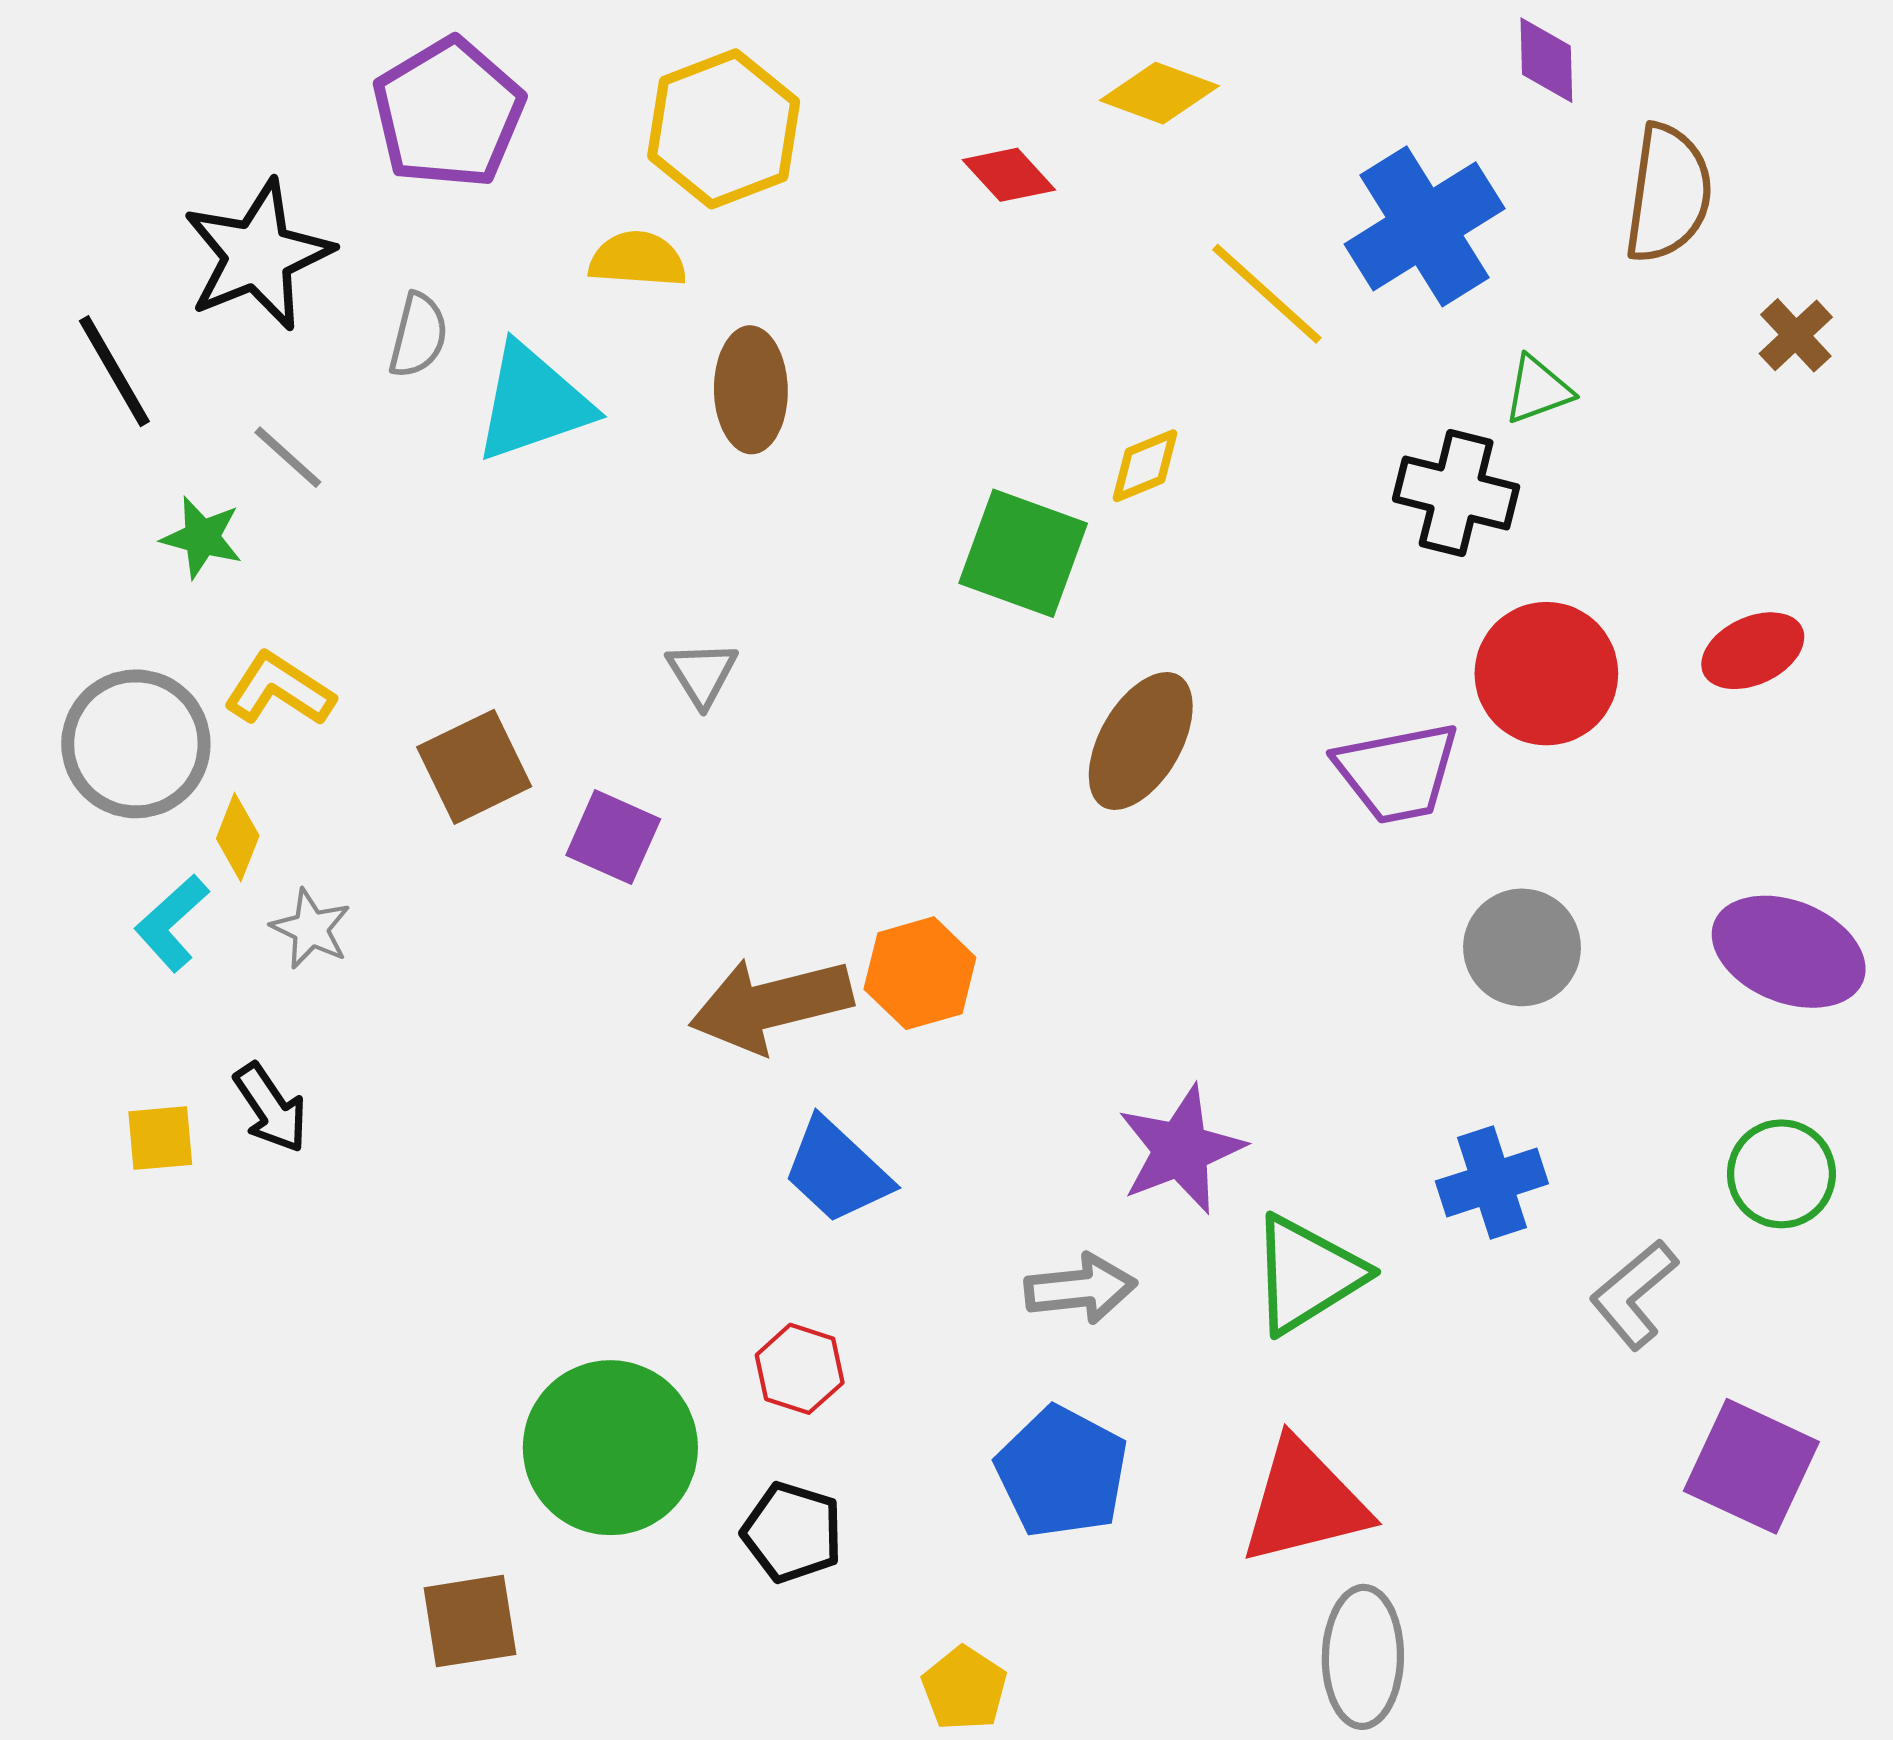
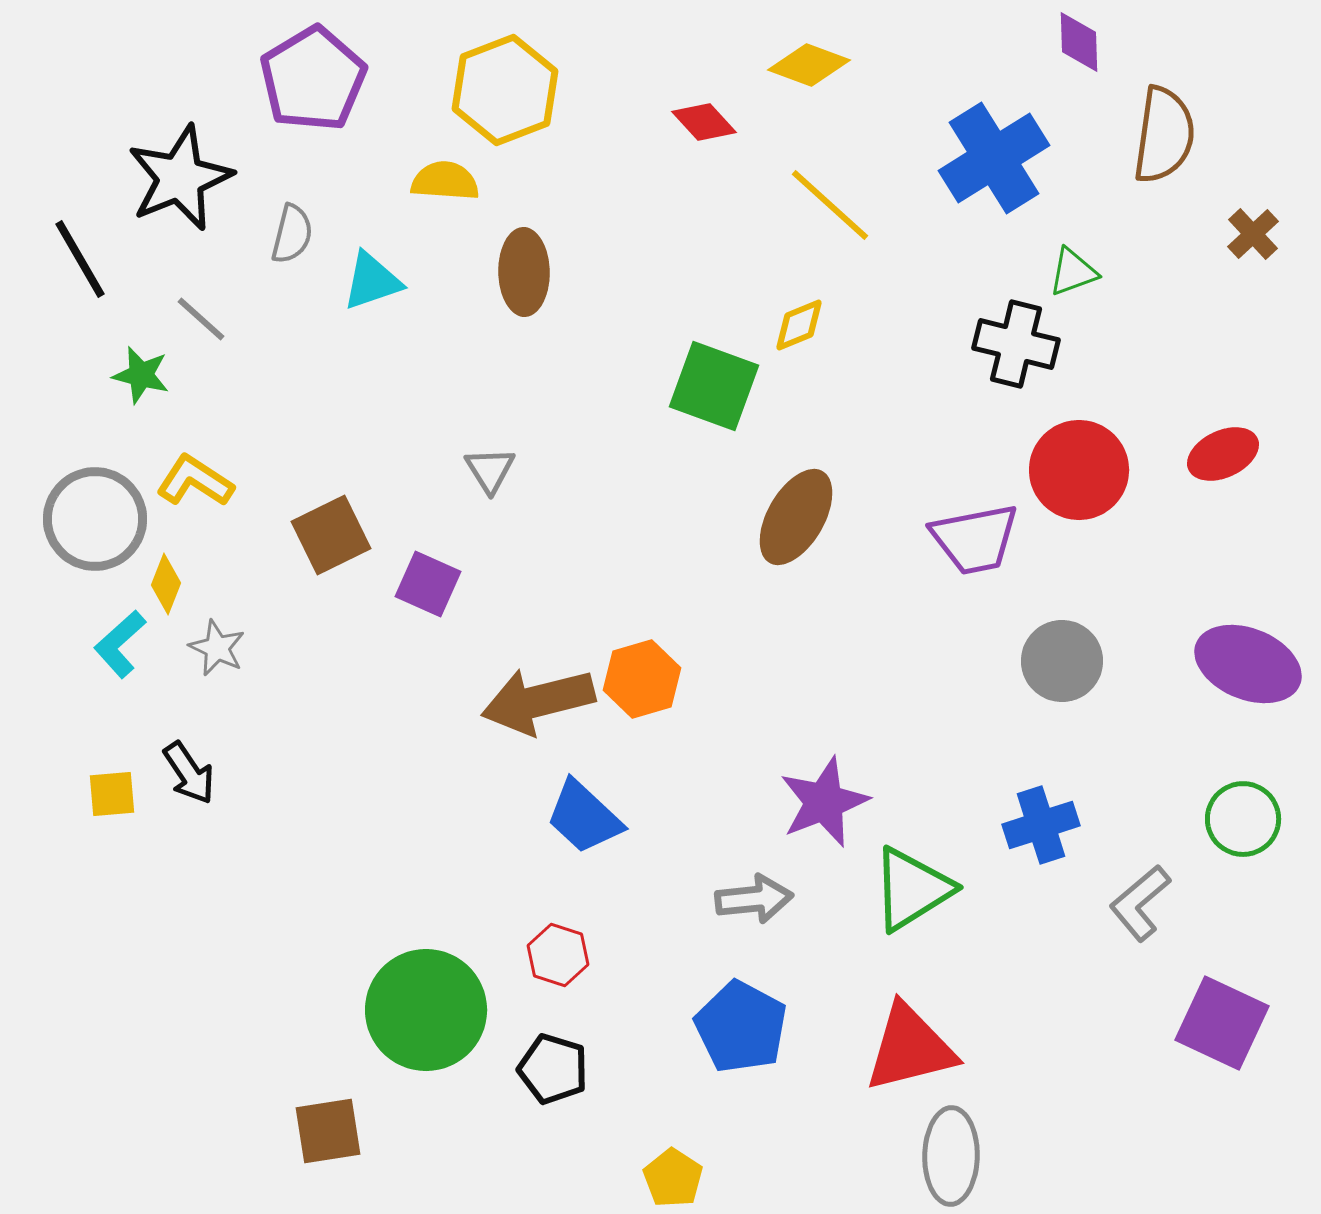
yellow line: (1267, 294) -> (830, 205), moved
cyan triangle: (533, 403) -> (372, 281), size x0.7

